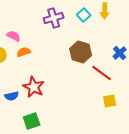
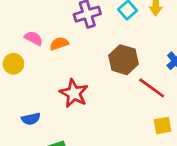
orange semicircle: (24, 52) -> (59, 44), moved
red star: (34, 87) -> (74, 93), moved

